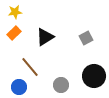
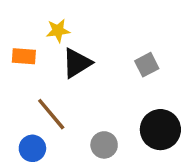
yellow star: (15, 12) -> (58, 31), moved
orange rectangle: (14, 33) -> (24, 56), turned 48

